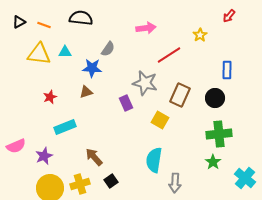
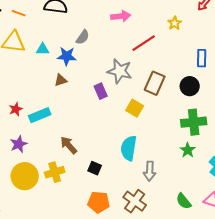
cyan triangle: (65, 52) -> (43, 49), moved
red star: (50, 97) -> (16, 109), moved
black square: (111, 181) -> (95, 168), moved, turned -32

